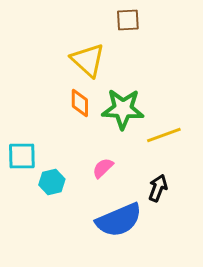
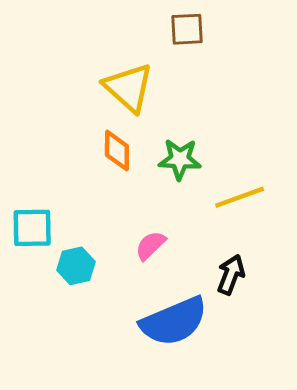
green star: (123, 109) -> (180, 159), size x0.7

